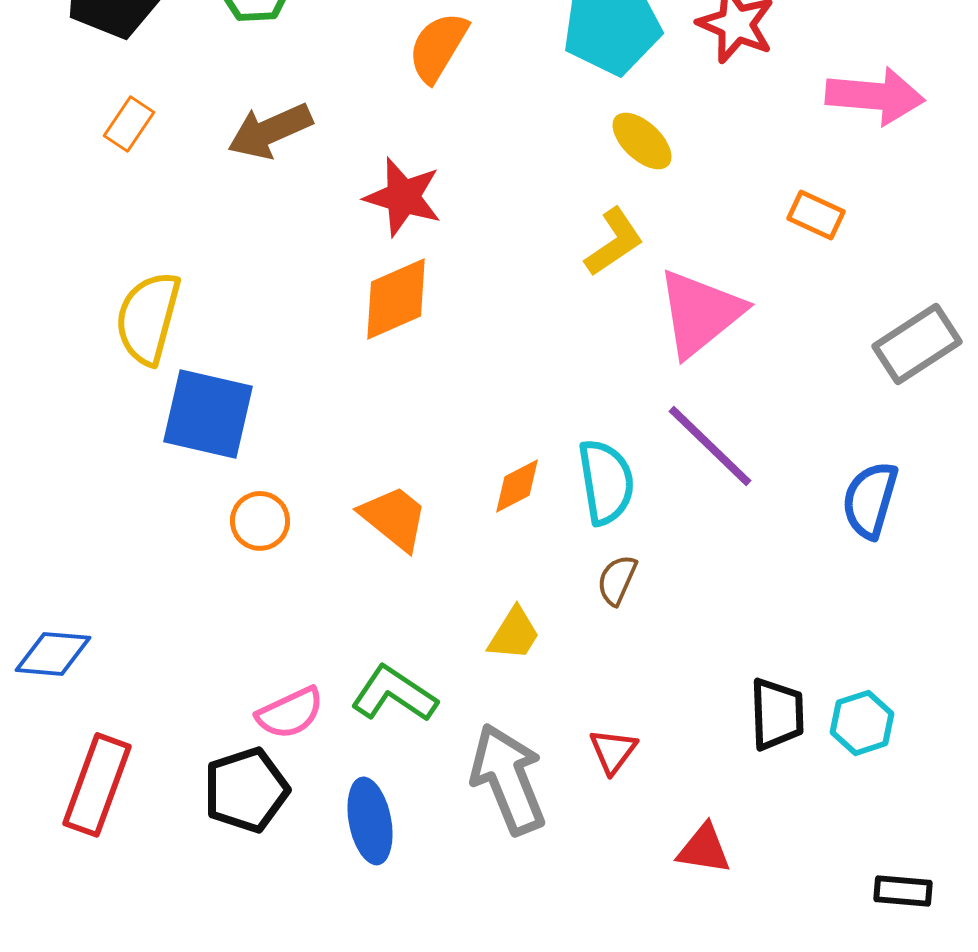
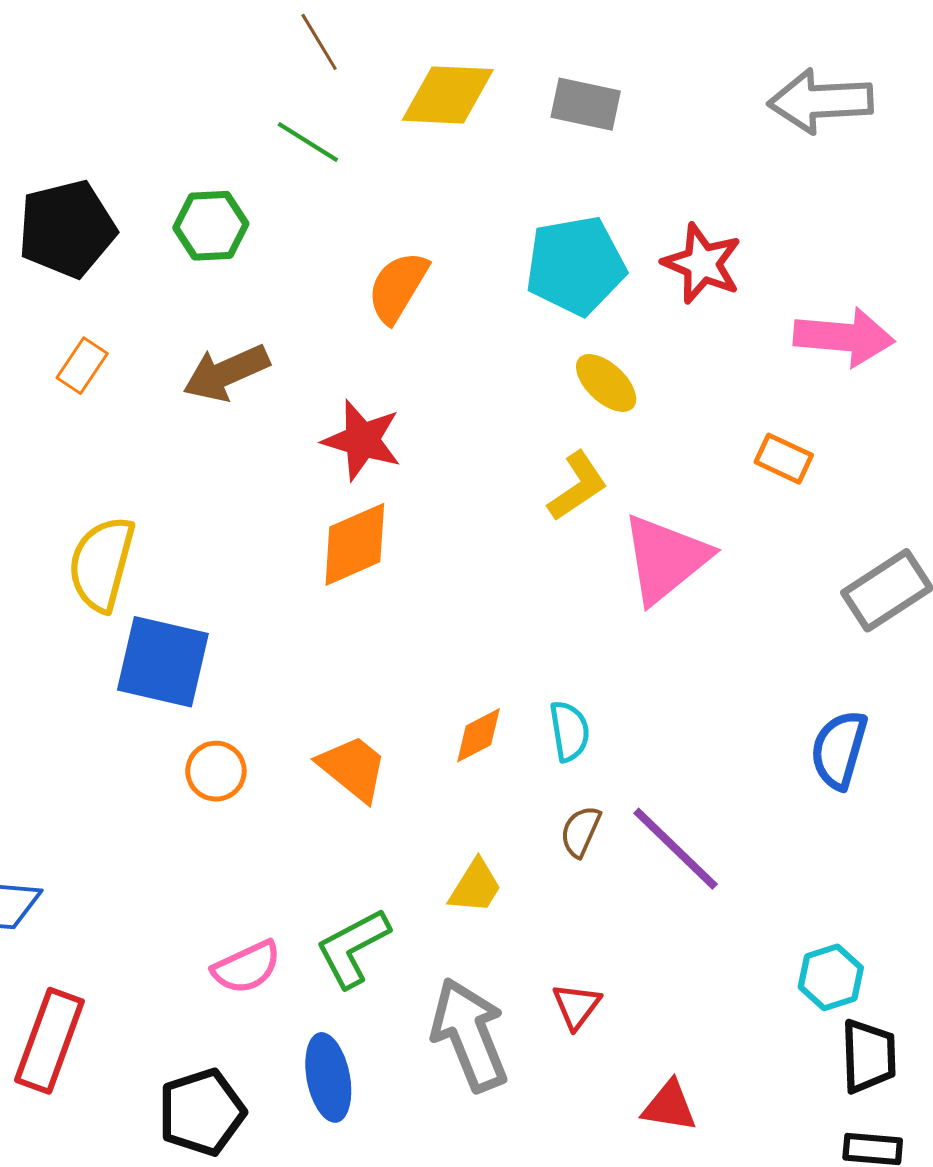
purple line: (710, 446) -> (676, 849), moved
cyan semicircle: (606, 482) -> (569, 731), size x0.7
green L-shape: (394, 694) -> (353, 948), turned -62
black trapezoid: (777, 714) -> (869, 1056), moved
black pentagon: (246, 790) -> (202, 1112), moved

